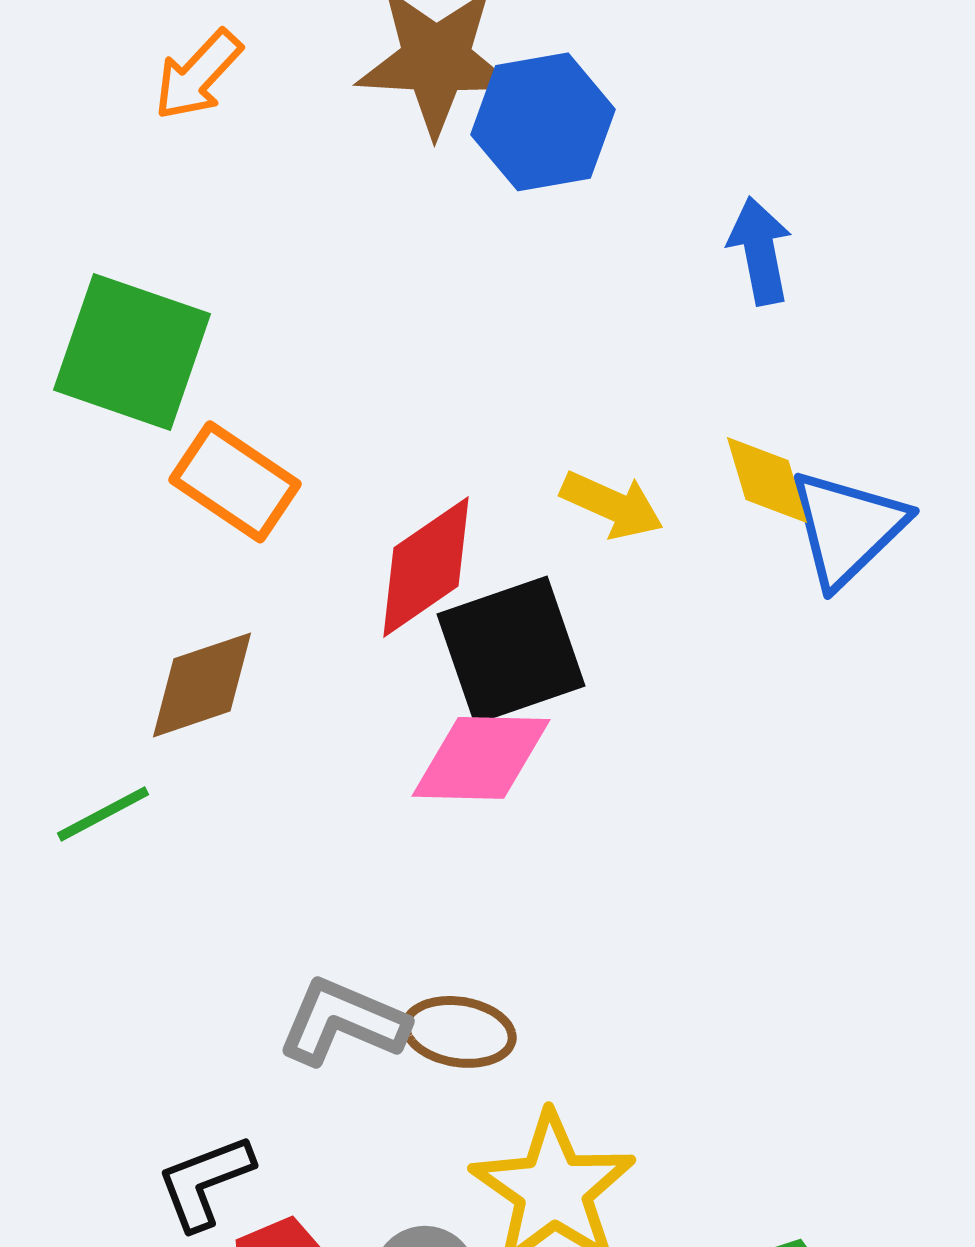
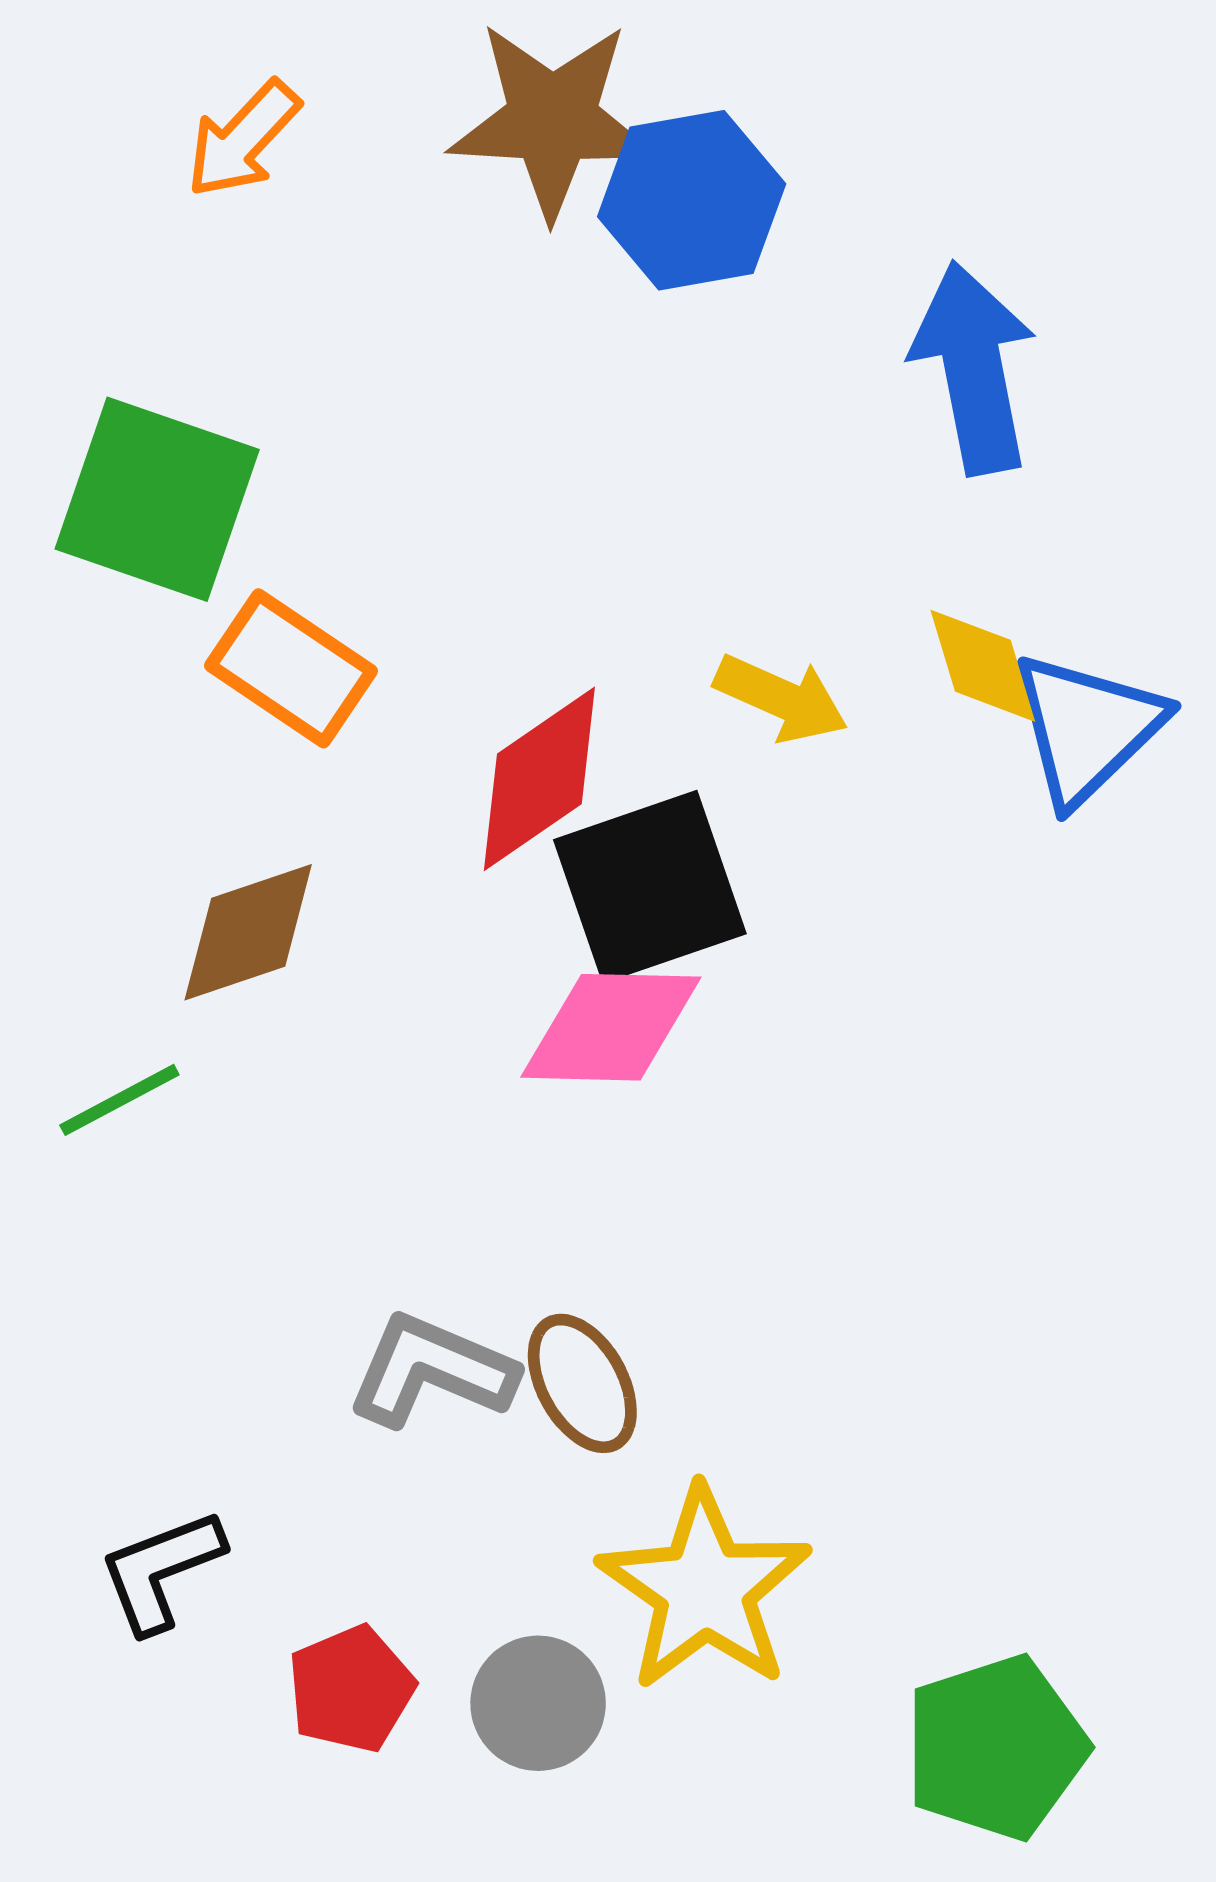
blue arrow: (760, 251) -> (974, 368), size x1.5
brown ellipse: (459, 1032) -> (582, 1383), turned 52
black L-shape: (205, 1182) -> (161, 1571), moved

